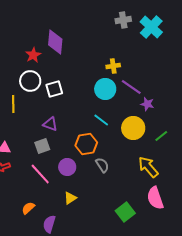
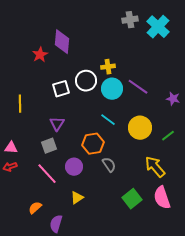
yellow cross: (113, 66) -> (108, 67), moved
white circle: (30, 81) -> (86, 81), moved
purple star: (147, 104) -> (173, 99), moved
purple triangle: (50, 124) -> (57, 124), turned 42
green square: (125, 212) -> (132, 199), moved

